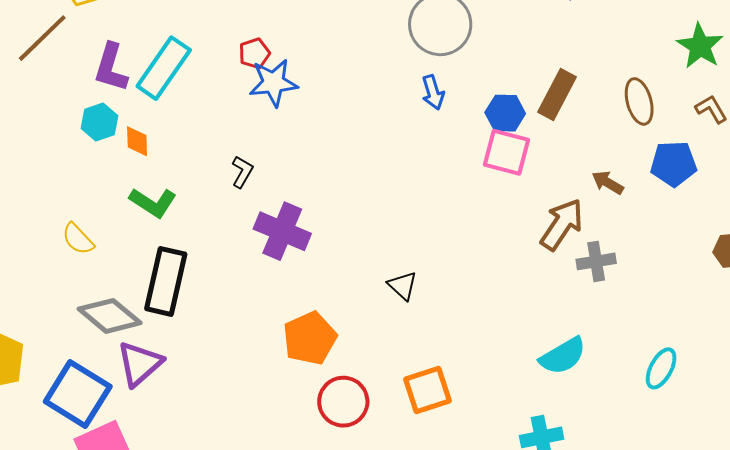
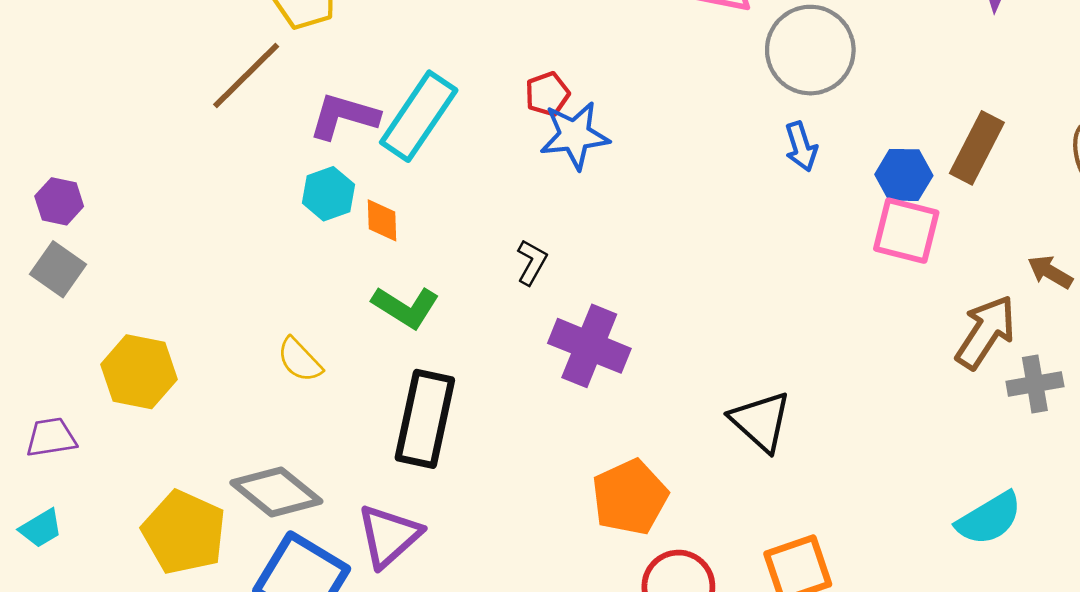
purple L-shape: (111, 67) -> (344, 116), turned 90
black triangle: (403, 286) -> (761, 421), size x1.5
gray diamond: (110, 316) -> (276, 492), moved

